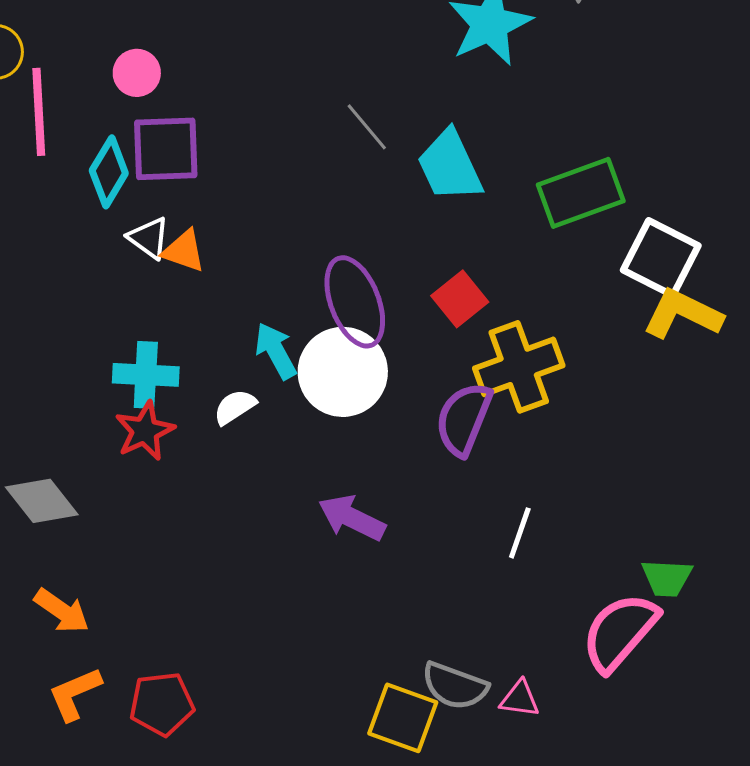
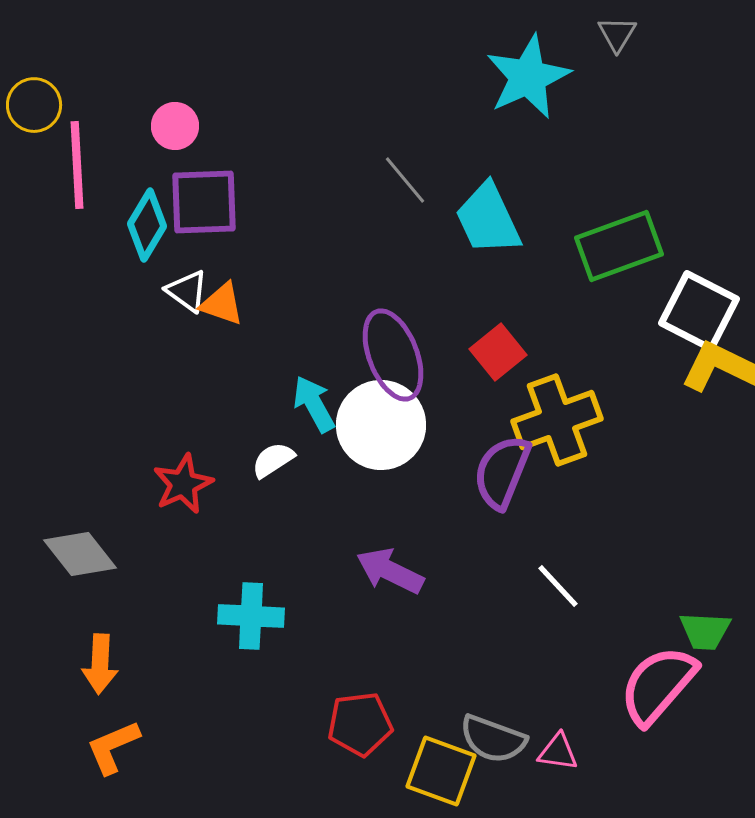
cyan cross: (146, 375) -> (251, 616), moved
white line: (520, 533) -> (558, 586), turned -62
orange arrow: (62, 611) -> (100, 664), turned 58
red pentagon: (162, 704) -> (360, 724), moved

